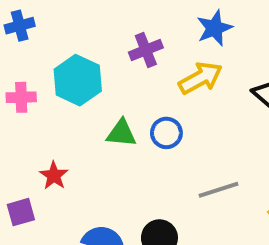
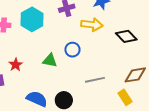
yellow arrow: (201, 78) -> (92, 25), turned 30
green triangle: (121, 133) -> (50, 60), moved

